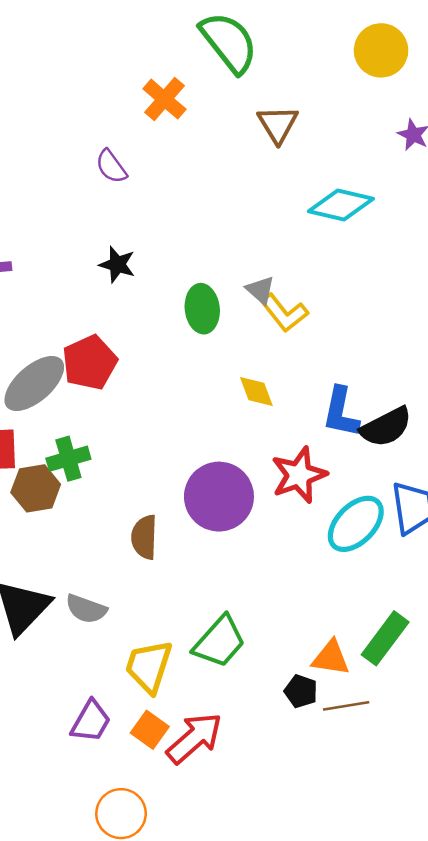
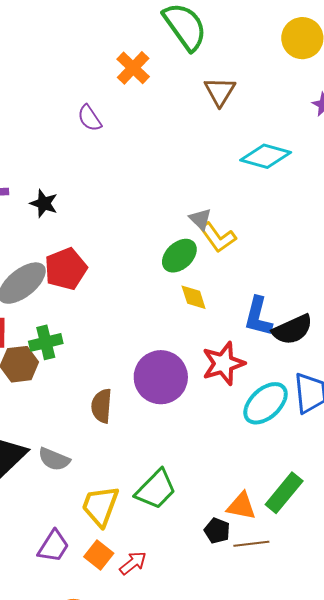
black star: (117, 265) -> (44, 203), moved
green ellipse: (202, 309) -> (179, 256), moved, turned 51
red arrow: (194, 738) -> (133, 563), size x0.6

